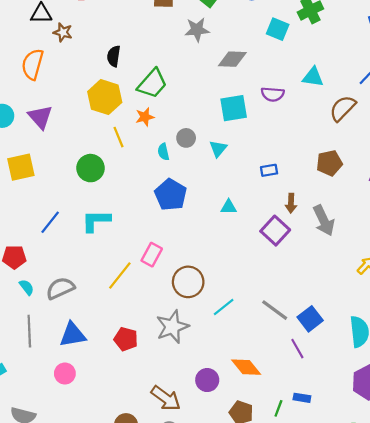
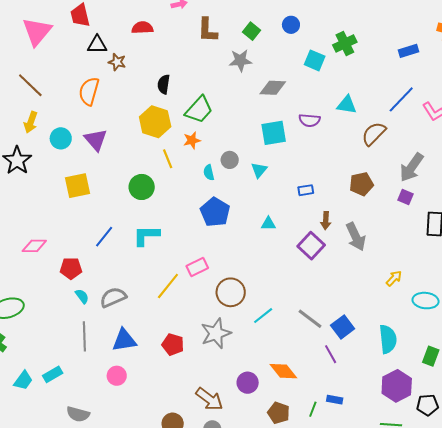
pink rectangle: (152, 255) -> (197, 267), turned 35

